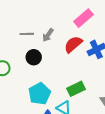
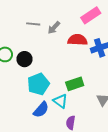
red semicircle: (73, 44) -> (77, 40), turned 36
black circle: (34, 57) -> (24, 59), moved

